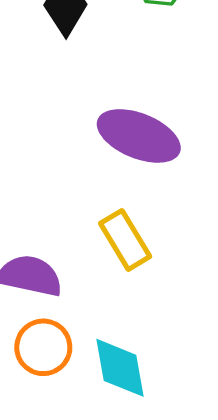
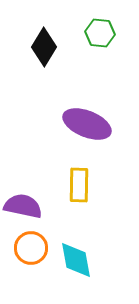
yellow rectangle: (125, 240) -> (79, 185), turned 32

